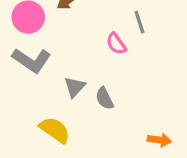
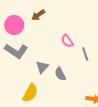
gray line: (139, 22) -> (85, 54), moved
yellow semicircle: (55, 130) -> (30, 93), turned 84

